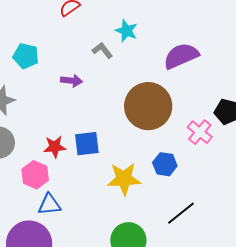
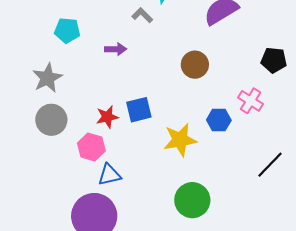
brown circle: (148, 106) -> (195, 65), size x0.6
pink cross: (200, 132) -> (251, 101), moved
black line: (181, 213) -> (270, 165), moved

